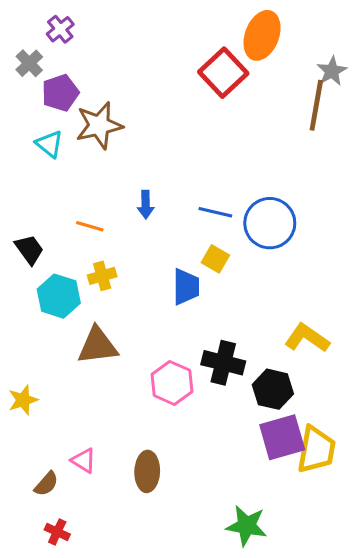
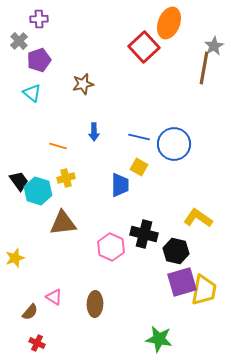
purple cross: (60, 29) -> (39, 19), turned 36
brown star: (99, 125) -> (83, 84), moved, size x0.7
black trapezoid: (29, 250) -> (19, 181), moved

